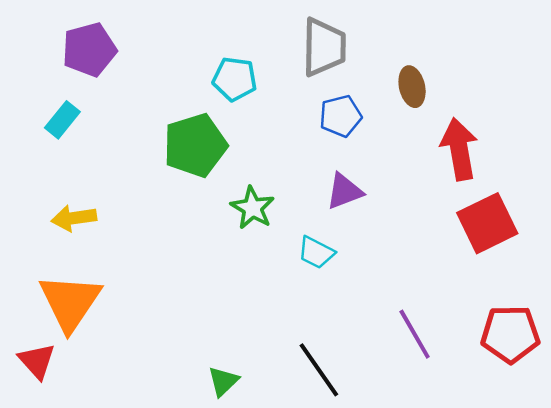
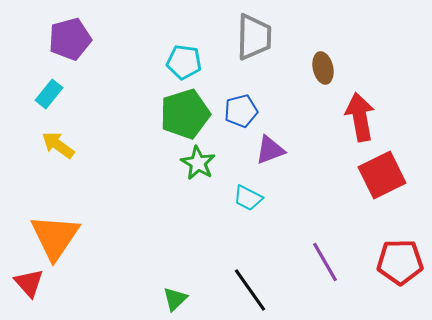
blue pentagon: (341, 116) -> (241, 111), moved
green pentagon: (195, 145) -> (185, 114), moved
yellow arrow: (74, 218) -> (58, 145), moved, turned 44

